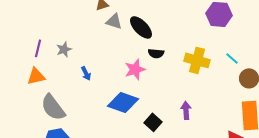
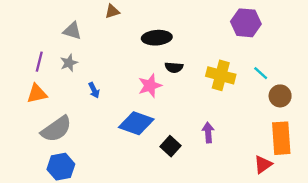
gray triangle: (114, 21) -> (72, 31), moved
black ellipse: (141, 27) -> (157, 38), turned -50
gray semicircle: (53, 107) -> (56, 129), turned -88

